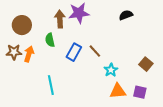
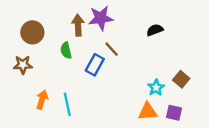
black semicircle: (126, 15) -> (155, 30), moved
brown line: (95, 51) -> (112, 49), moved
orange arrow: (29, 54) -> (42, 100), moved
cyan star: (111, 70) -> (156, 88), moved

